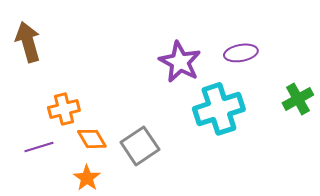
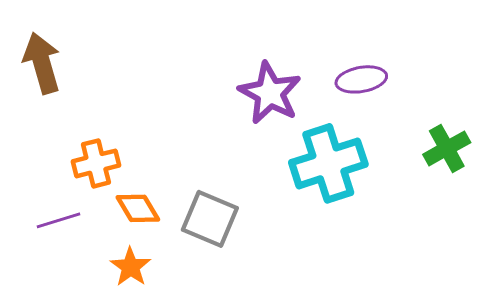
gray square: (140, 146) -> (210, 219), turned -33

